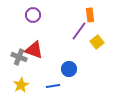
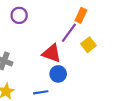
orange rectangle: (90, 15) -> (81, 15), turned 32
red triangle: (34, 50) -> (52, 53), moved

